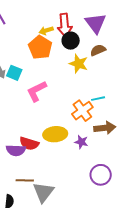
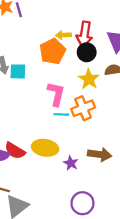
cyan square: (14, 73) -> (18, 71), turned -35
pink L-shape: (37, 91) -> (56, 94), moved, turned 115
cyan line: (98, 99) -> (61, 114), moved
orange cross: (82, 111) -> (83, 108), moved

